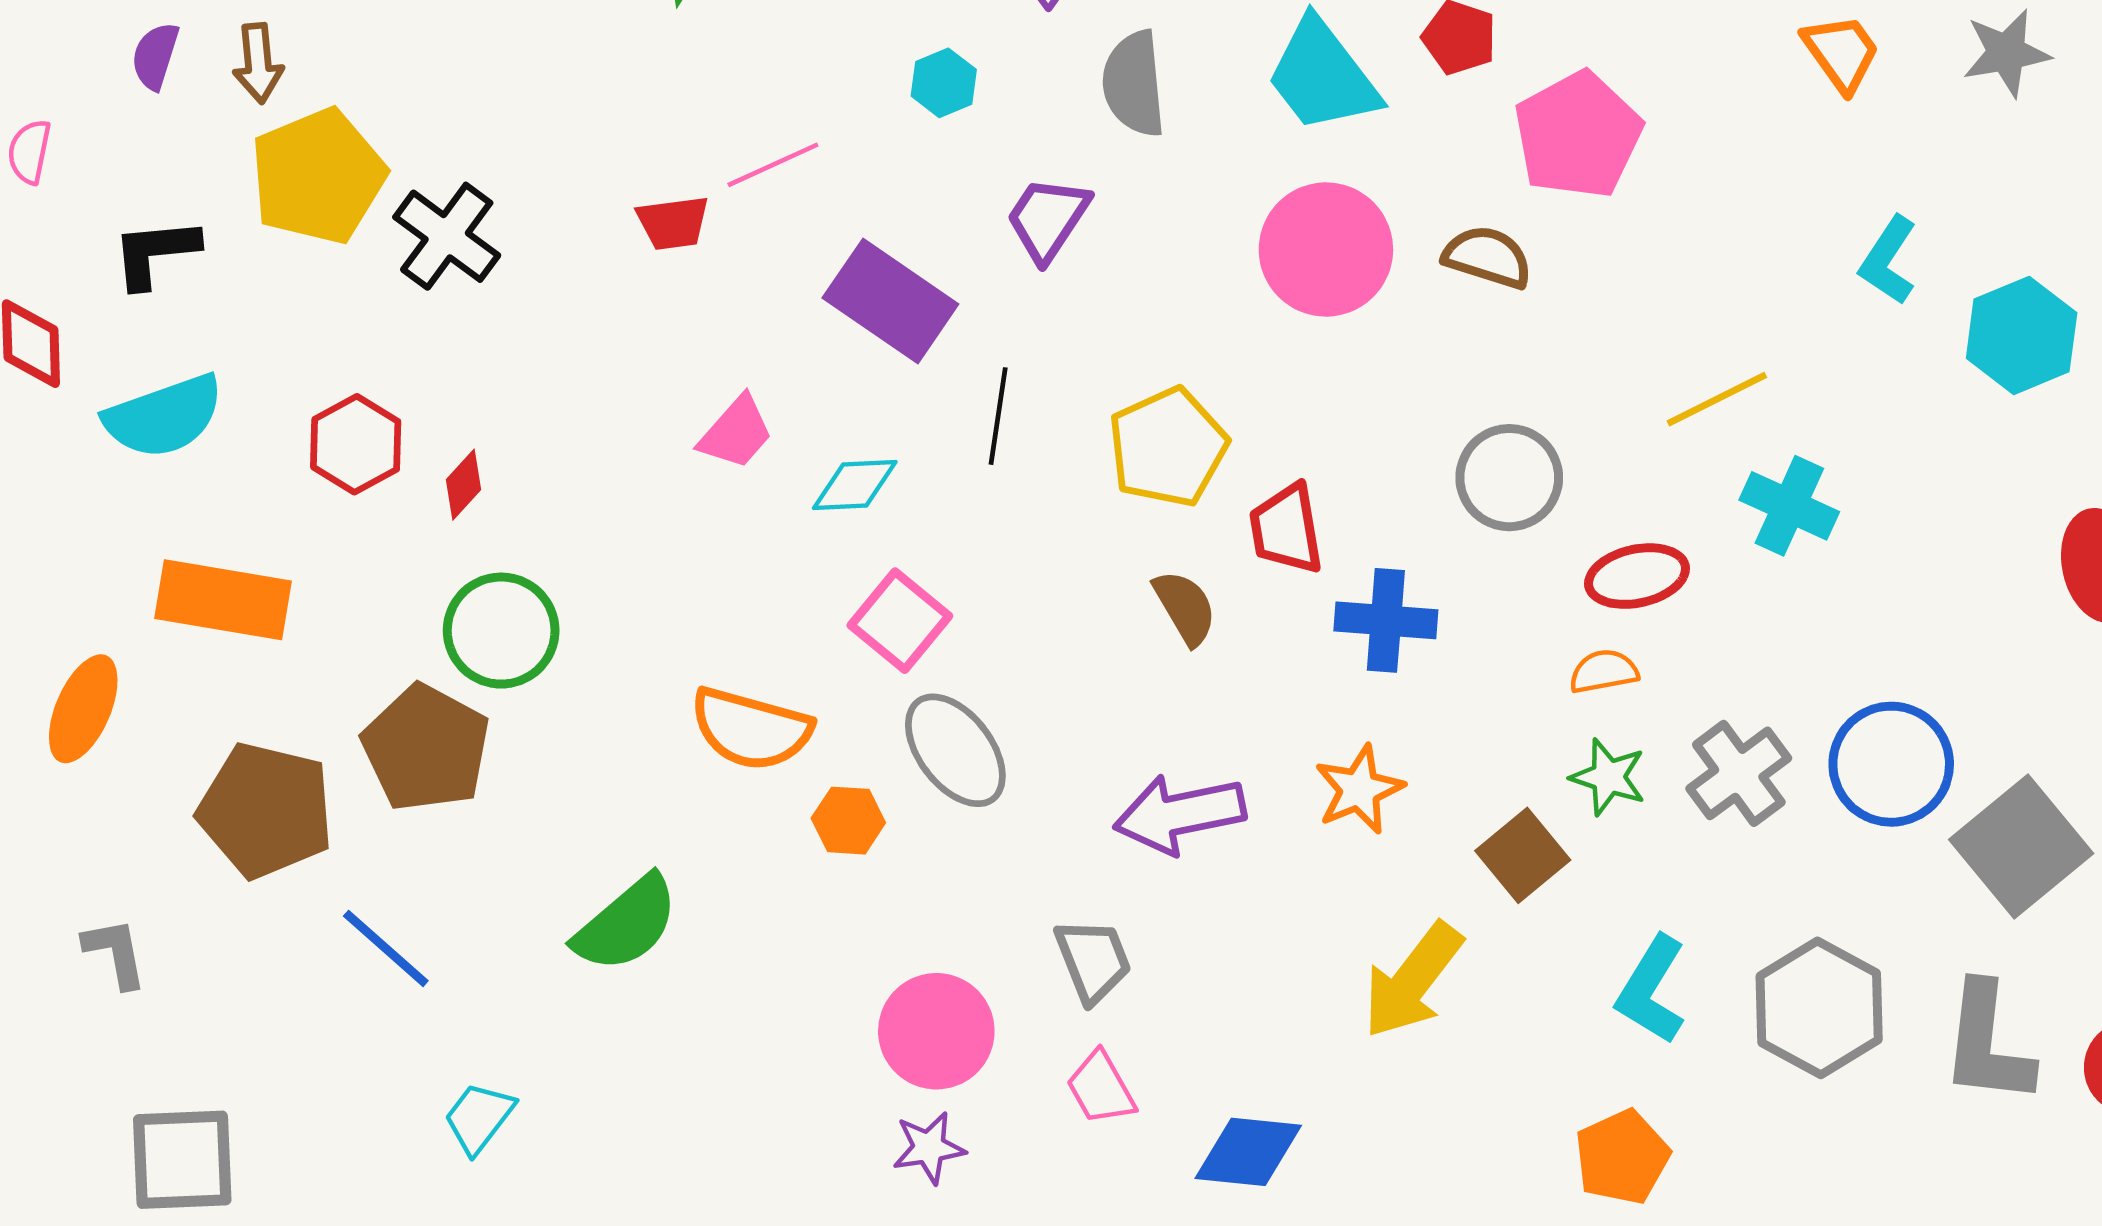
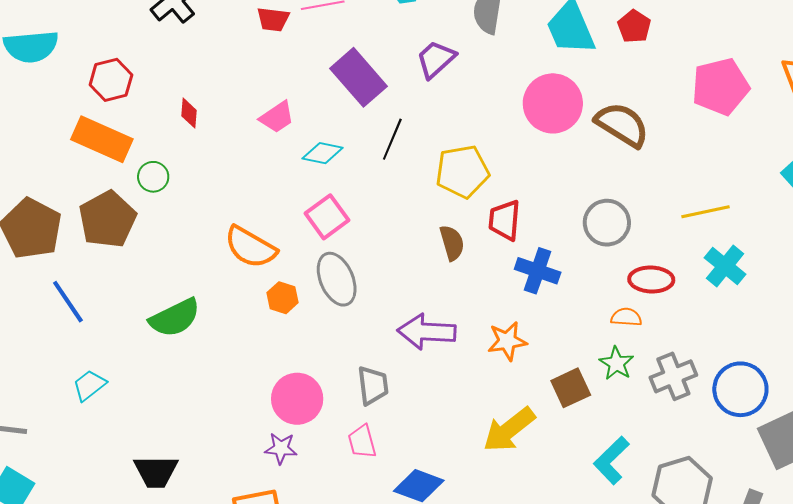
pink pentagon: (1578, 135) -> (720, 87), moved
brown semicircle: (1488, 257) -> (622, 125), size x1.4
red diamond: (463, 485) -> (189, 113), moved, turned -52
orange rectangle: (223, 600) -> (102, 139), moved
green circle: (501, 631) -> (153, 177), size x0.6

